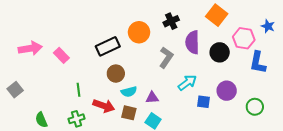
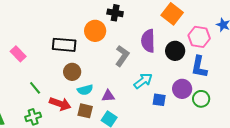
black cross: (171, 21) -> (115, 13), moved, turned 35
black rectangle: (108, 46) -> (64, 45), turned 30
blue L-shape: (258, 62) -> (199, 67), moved
green line: (79, 90) -> (35, 88), turned -32
green circle: (255, 107) -> (201, 99), moved

